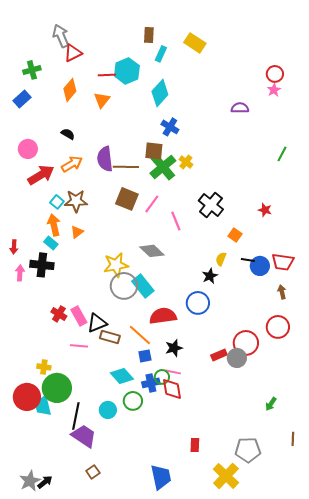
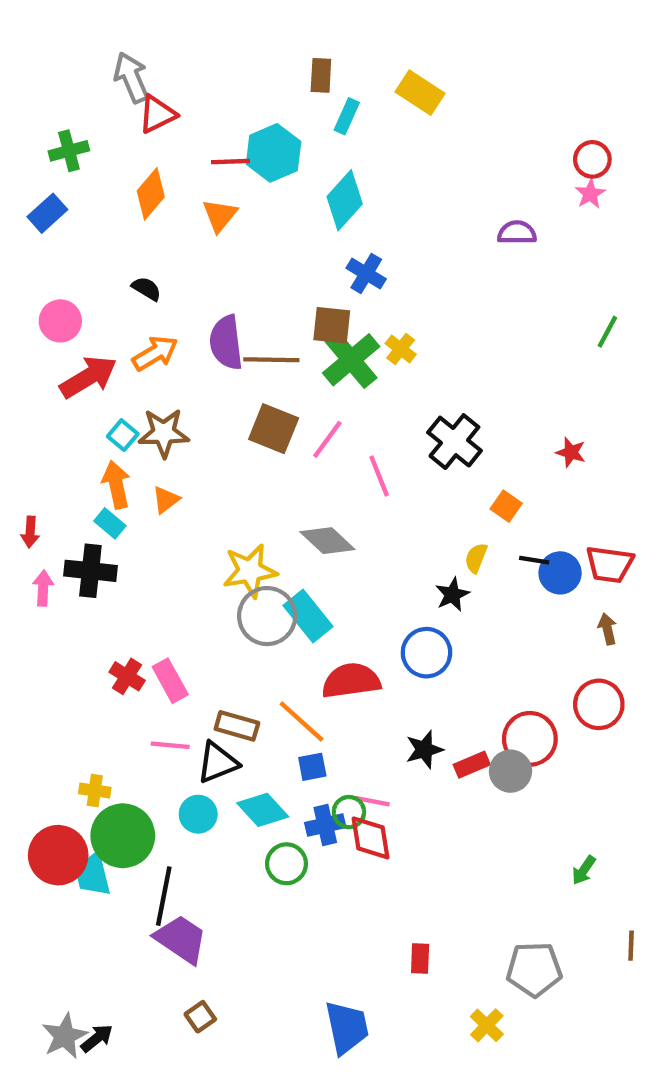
black triangle: (97, 323) -> (218, 763), moved
black star: (174, 348) -> (424, 750), moved
cyan circle: (108, 410) -> (198, 814), moved
yellow cross: (226, 476) -> (487, 1025), size x0.6

